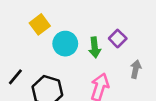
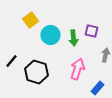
purple square: (118, 38) -> (92, 31), turned -32

